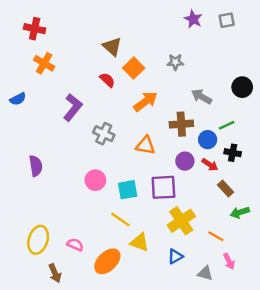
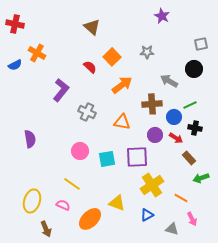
gray square: (227, 20) -> (201, 44), moved
red cross: (35, 29) -> (15, 24), moved
brown triangle: (112, 47) -> (92, 27), moved
black circle: (242, 87) -> (194, 69), moved
blue semicircle: (18, 99) -> (15, 65), moved
yellow line: (120, 220) -> (72, 184), moved

